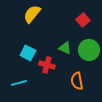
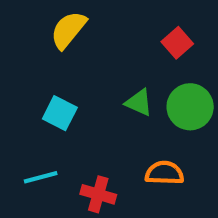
red cross: (47, 65) -> (98, 194), moved
orange semicircle: (77, 81) -> (164, 173), turned 102

